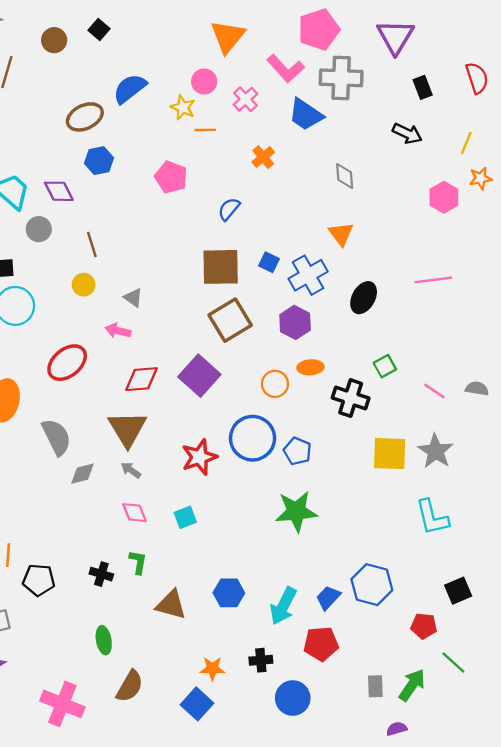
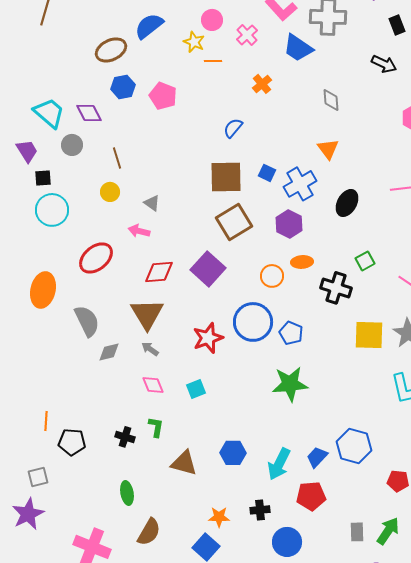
pink pentagon: (171, 177) -> (163, 96), moved

